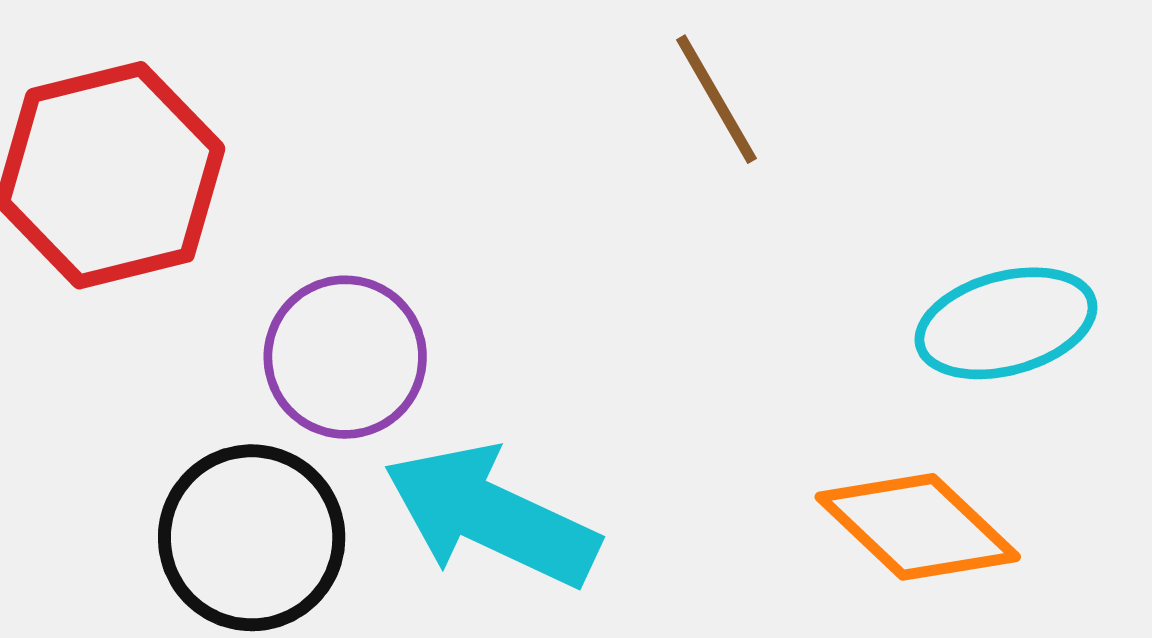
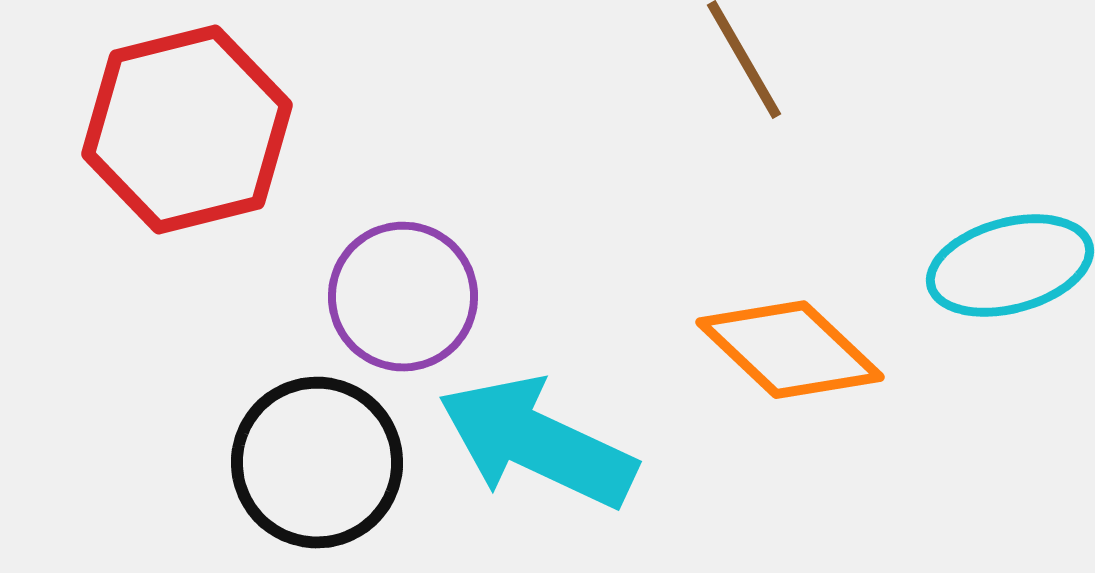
orange diamond: (918, 527) -> (790, 350), moved

